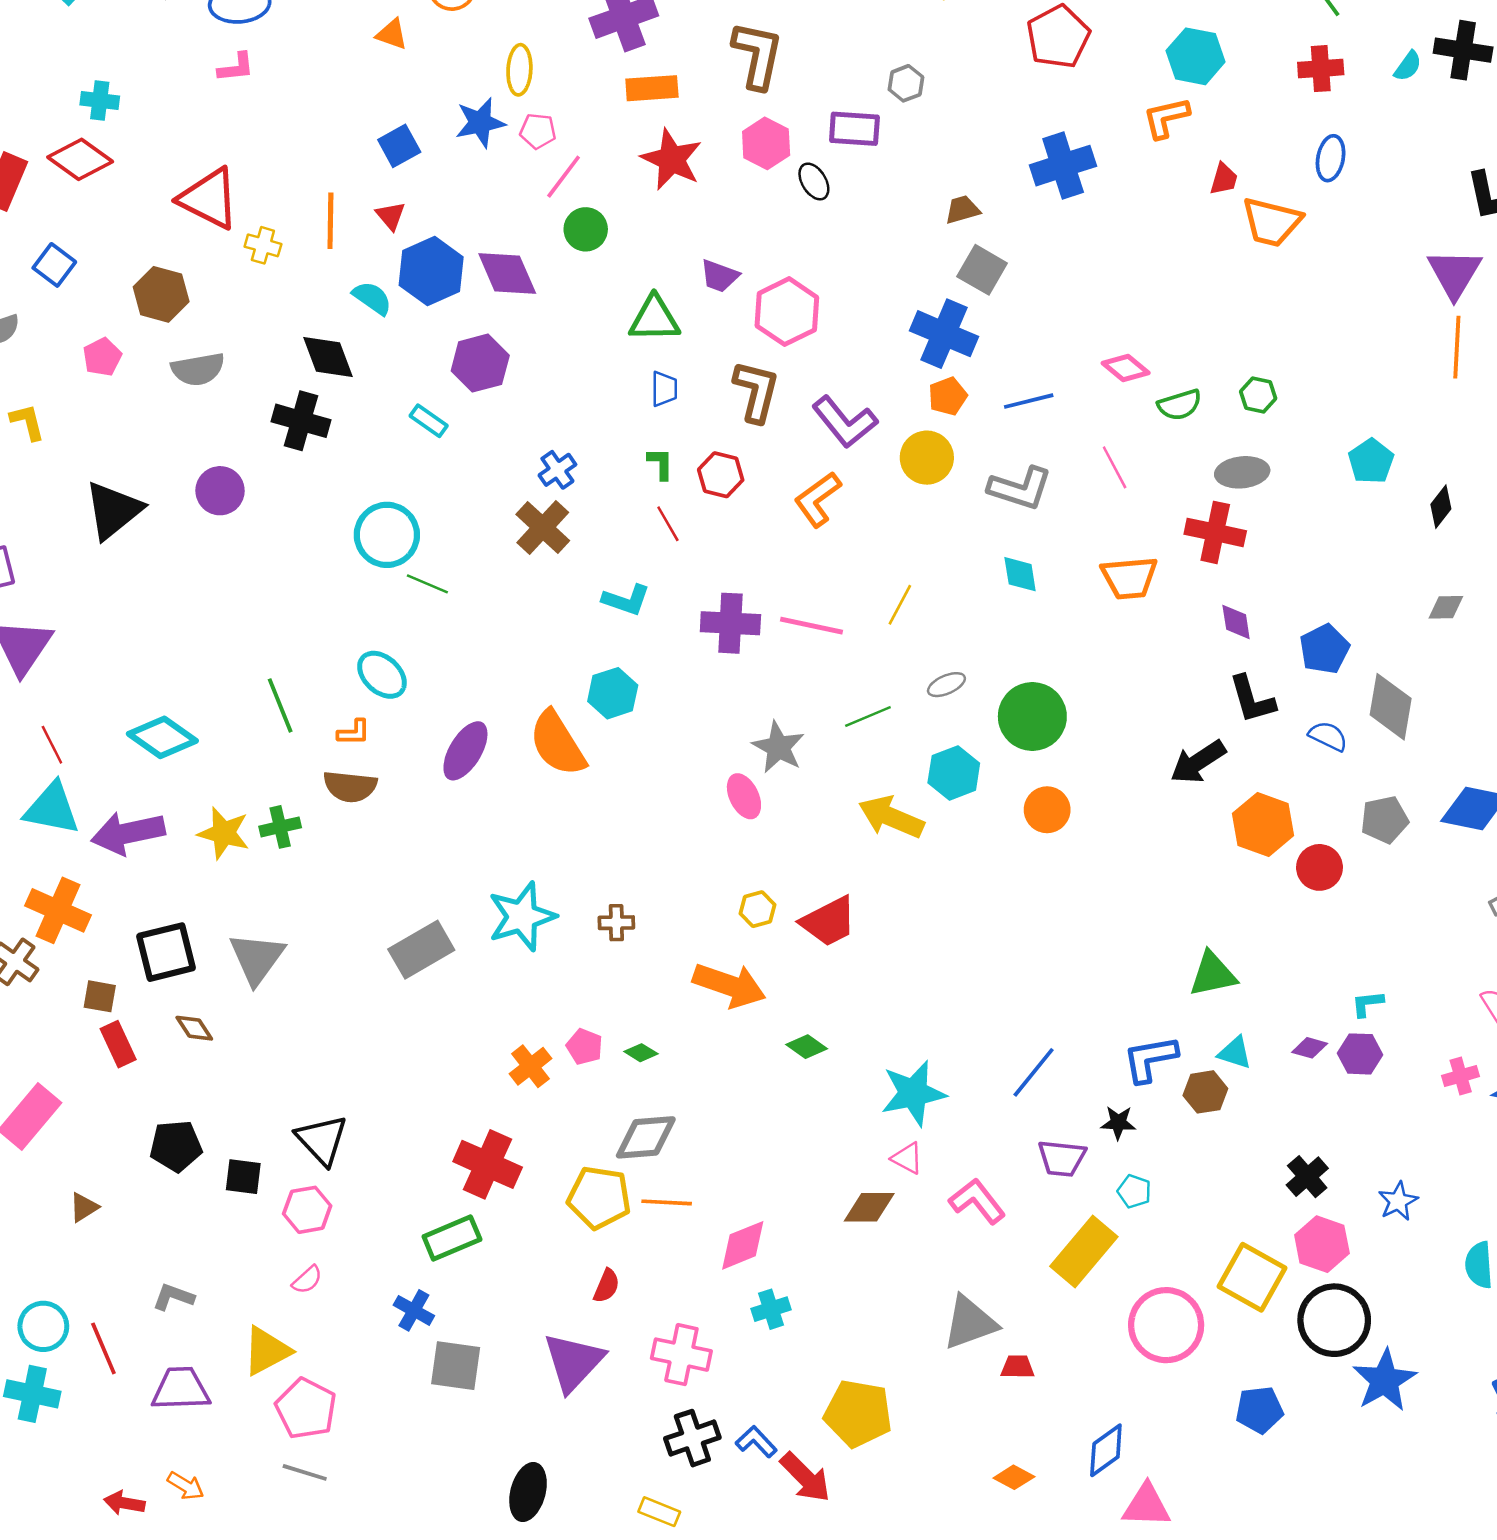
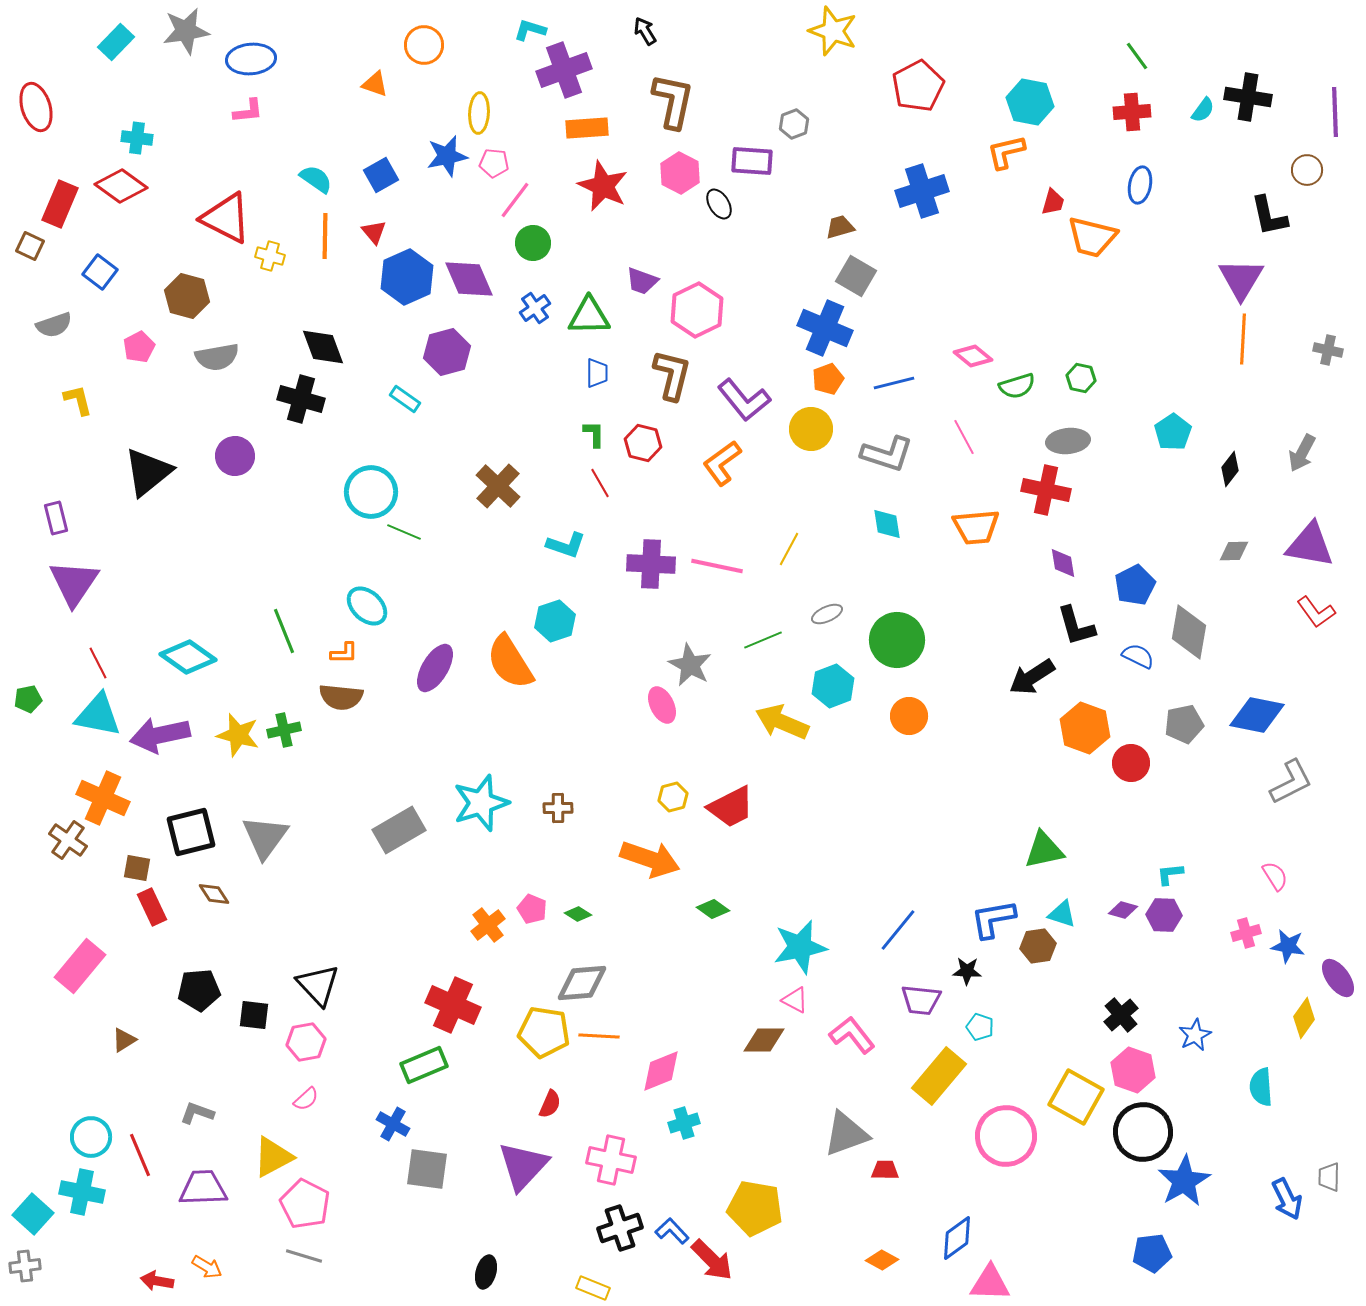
cyan semicircle: (372, 298) -> (316, 179), moved
blue cross: (557, 470) -> (535, 308), moved
blue pentagon: (1259, 1410) -> (1152, 1253), moved
black ellipse: (528, 1492) -> (486, 1272), size x0.7

